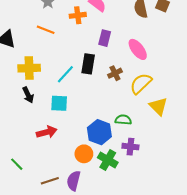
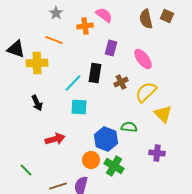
yellow cross: (29, 68) -> (37, 63), moved
cyan square: (59, 103) -> (79, 107), moved
purple cross: (130, 147) -> (157, 153), moved

